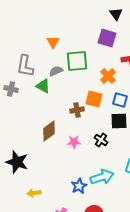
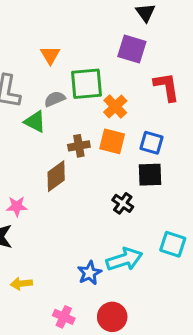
orange cross: (108, 76) -> (115, 106), moved
brown cross: (77, 110) -> (79, 146), moved
brown diamond: (49, 131) -> (56, 176), moved
pink star: (74, 142) -> (17, 206), moved

